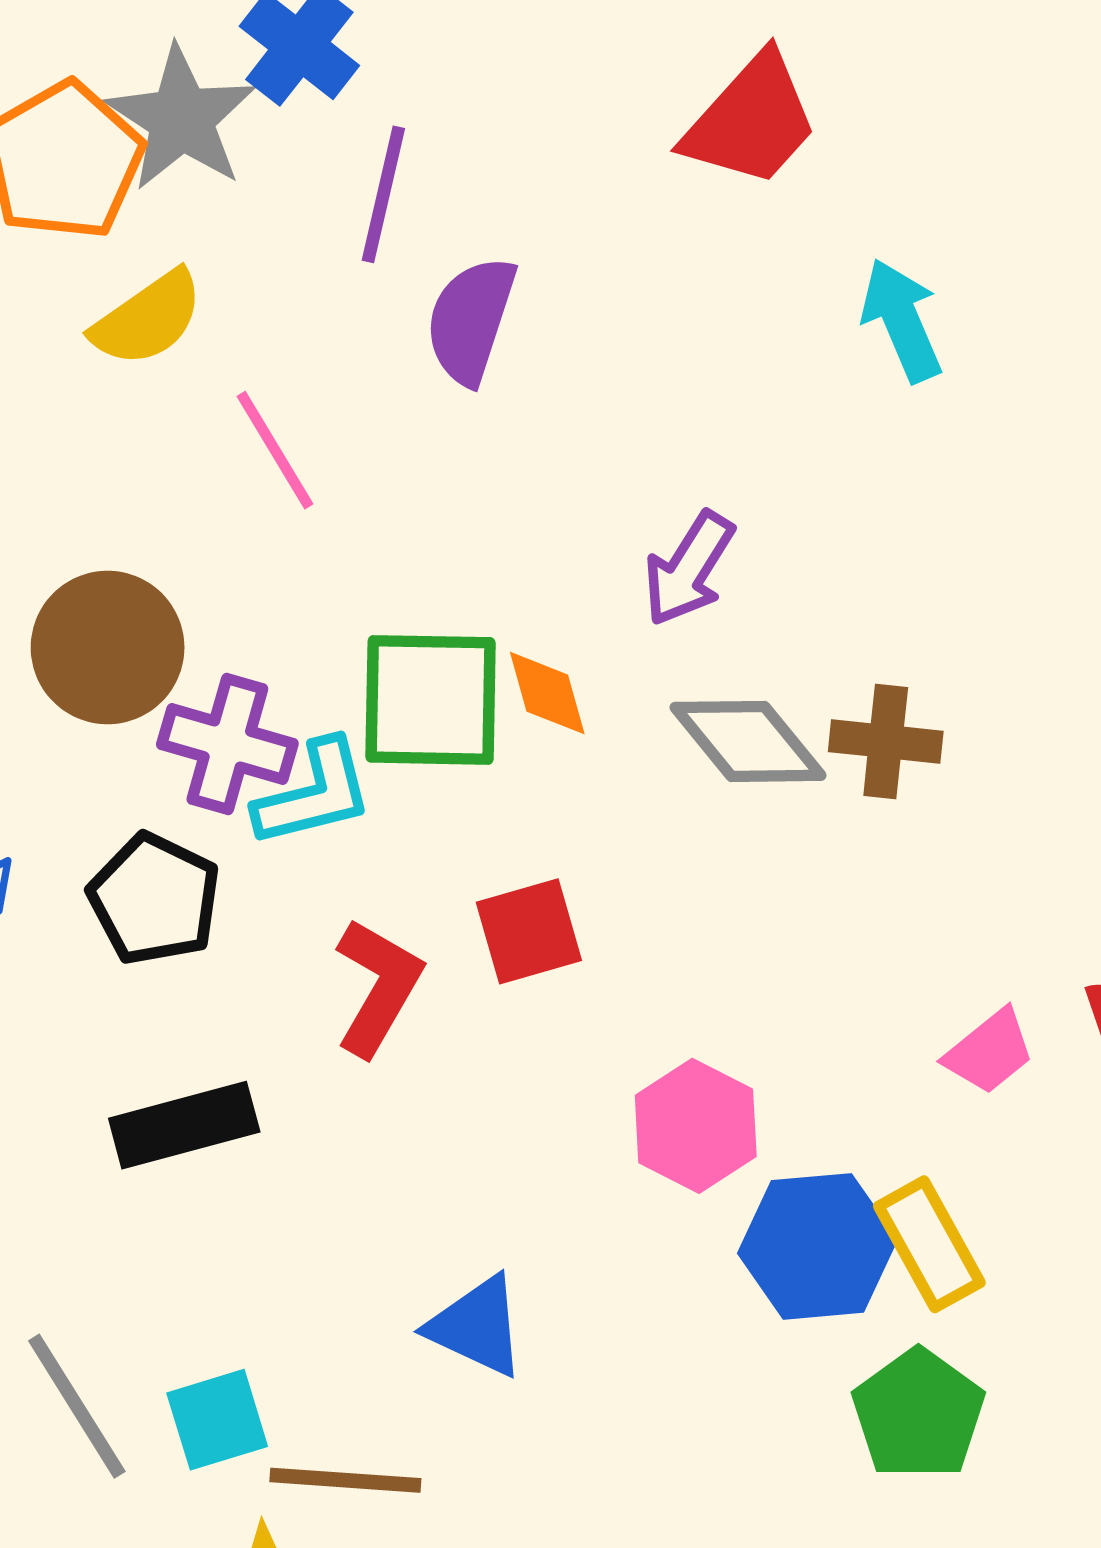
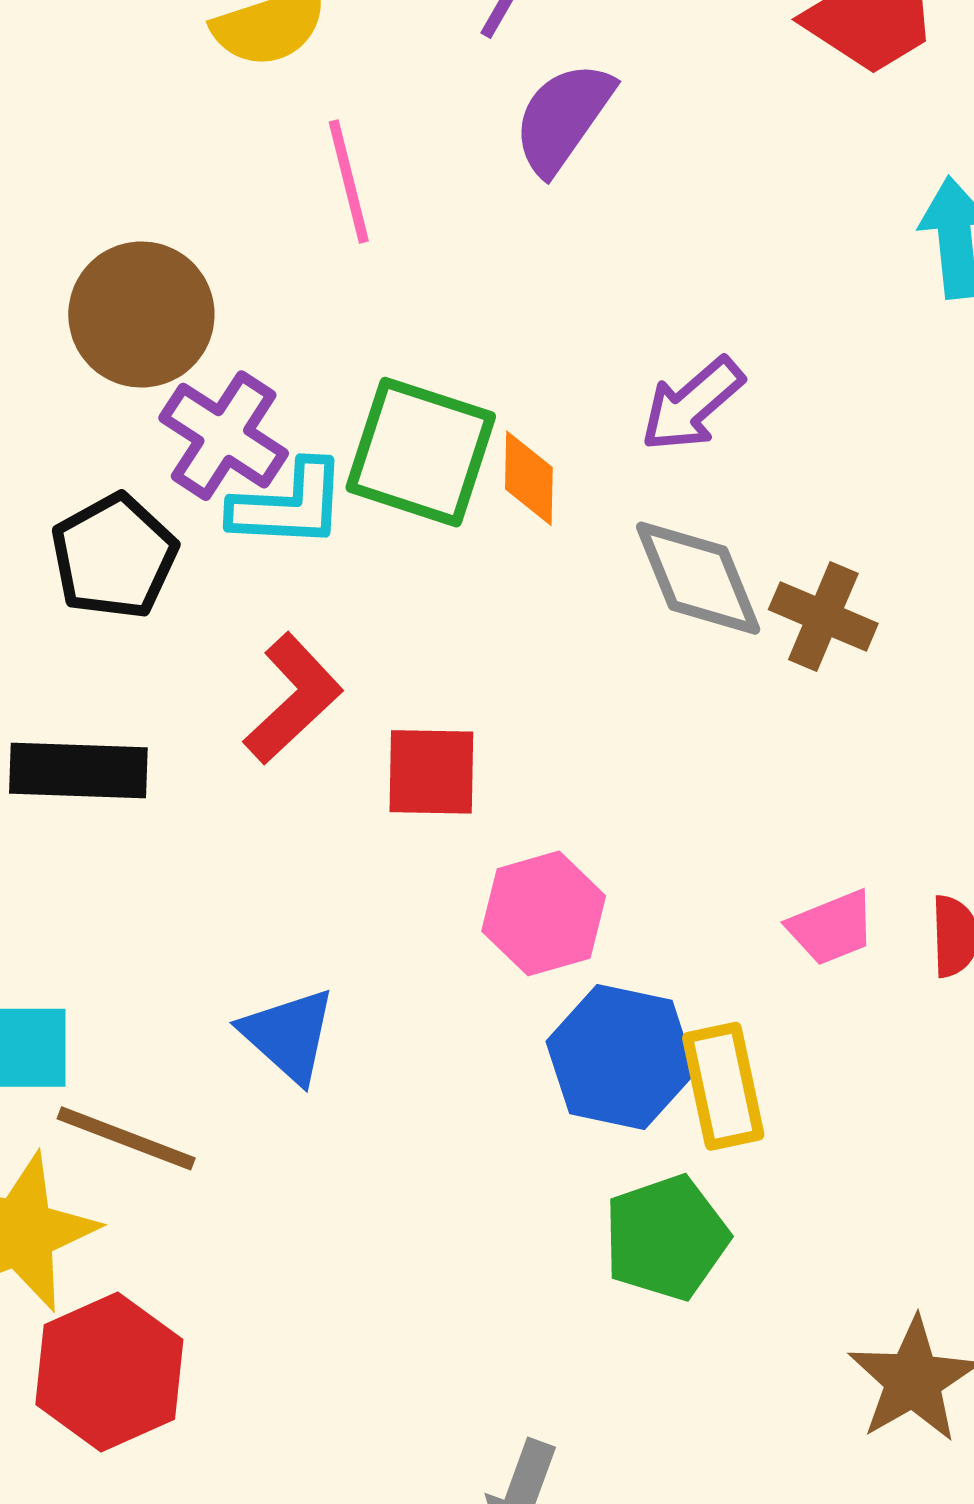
red square: (529, 931) -> (431, 772), moved

